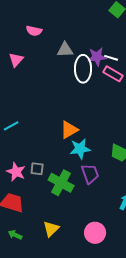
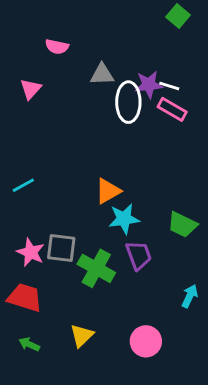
gray square: (37, 169) -> (61, 248), size x1.5

